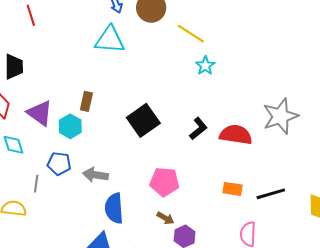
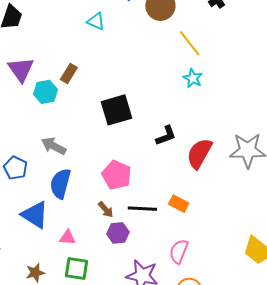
cyan triangle: (110, 40) -> (96, 21), moved, size x0.6
cyan star: (205, 66) -> (193, 78), turned -30
red semicircle: (236, 135) -> (199, 153), turned -88
blue pentagon: (59, 164) -> (15, 168), moved
black line: (271, 194) -> (142, 209), moved

